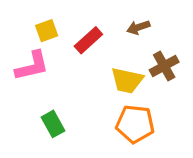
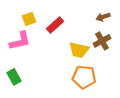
brown arrow: (138, 27) -> (103, 17), moved
green rectangle: (53, 124) -> (14, 77), moved

